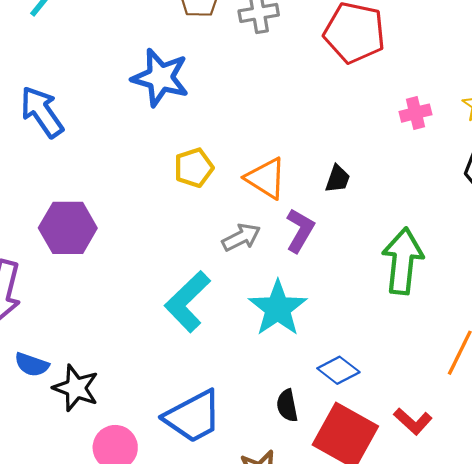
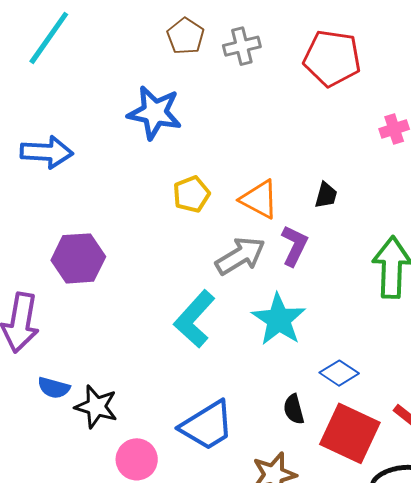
blue arrow: (42, 112) -> (47, 152), turned 132
gray arrow: (241, 237) -> (240, 256), size x1.4

